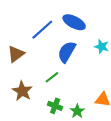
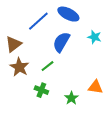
brown star: (22, 91) -> (19, 67), moved
green cross: (55, 106) -> (41, 90), moved

